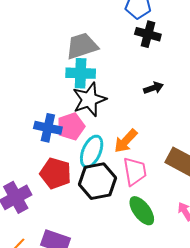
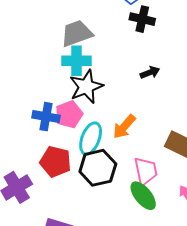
pink trapezoid: (135, 171) -> (146, 171), moved

